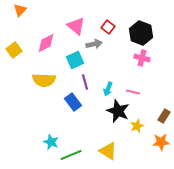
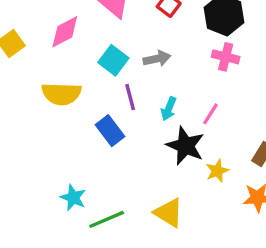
gray arrow: (94, 44) -> (157, 59), moved
cyan square: (75, 60) -> (113, 60), turned -30
pink line: (133, 92) -> (211, 114), turned -72

